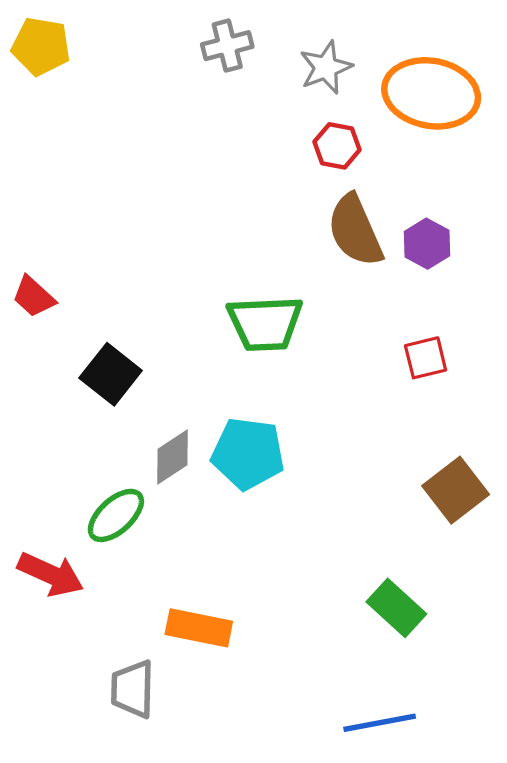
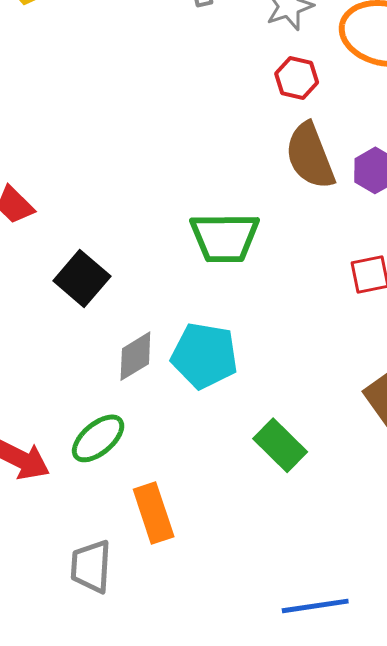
green ellipse: (116, 515) -> (98, 438), moved
green rectangle: (396, 608) -> (280, 445), moved
orange rectangle: (199, 628) -> (154, 513), turned 58

